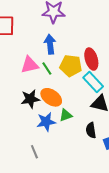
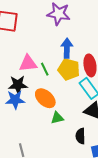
blue arrow: (50, 44) -> (67, 48), moved
black star: (30, 99) -> (18, 85), moved
blue star: (46, 122) -> (15, 100), moved

